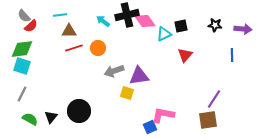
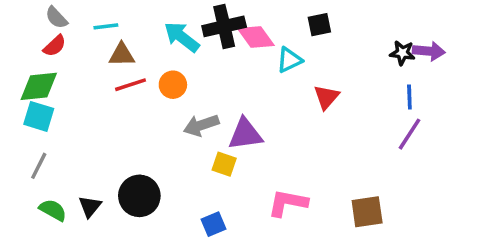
gray semicircle: (24, 16) -> (56, 18), moved
cyan arrow: (103, 21) -> (182, 37), size x1.5
black star: (215, 25) -> (402, 53), moved
black square: (181, 26) -> (319, 25), moved
purple line: (214, 99) -> (409, 134), moved
blue square: (150, 127) -> (213, 224), moved

